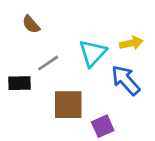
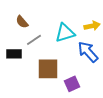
brown semicircle: (31, 24) -> (22, 22), moved
cyan triangle: (93, 53) -> (65, 33), turned 30

